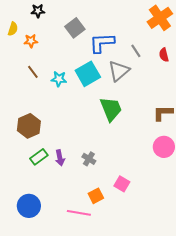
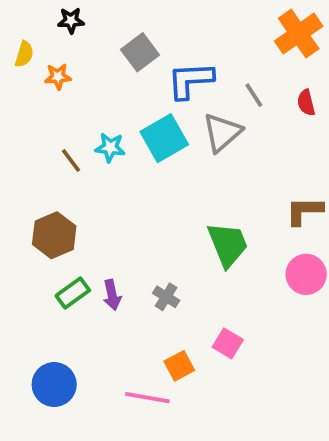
brown line: (33, 72) -> (71, 161), moved
green trapezoid: (111, 109) -> (228, 245), moved

